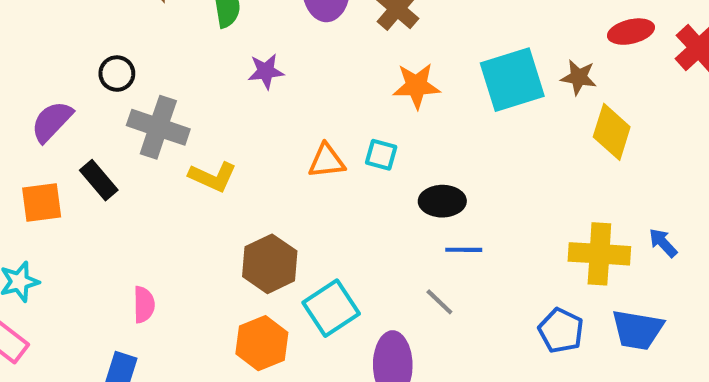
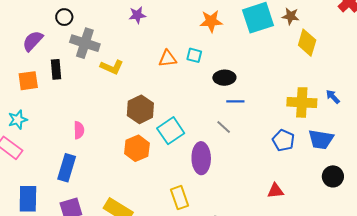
black rectangle: (99, 180) -> (56, 69), turned 36

